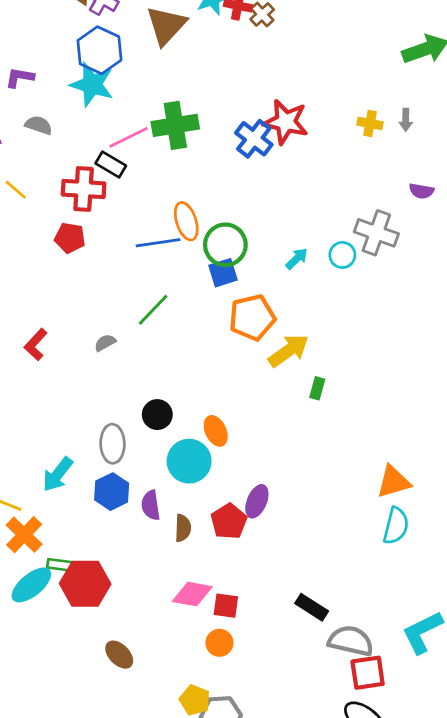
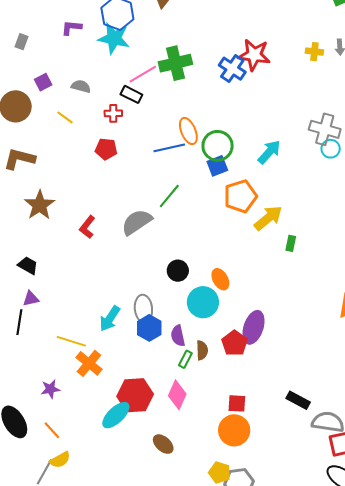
purple L-shape: (20, 77) -> (71, 28), moved
gray semicircle: (39, 125) -> (81, 86), moved
red cross: (84, 189) -> (113, 113), size x0.6
cyan circle: (342, 255) -> (331, 149), moved
cyan arrow: (297, 259) -> (269, 152), size x1.5
gray semicircle: (105, 343) -> (137, 222), size x2.0
gray ellipse: (113, 444) -> (143, 309), moved
purple ellipse: (257, 501) -> (253, 327), size x1.4
green rectangle: (59, 565) -> (185, 359), moved, turned -66
cyan ellipse: (31, 585) -> (116, 415), moved
pink diamond: (192, 594) -> (177, 395), moved, turned -72
orange circle: (219, 643) -> (234, 430), size x1.6

